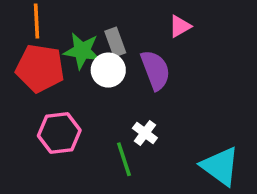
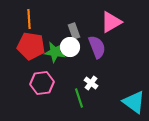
pink triangle: (180, 26) -> (111, 22), size x1.6
green star: (82, 51) -> (55, 52), moved

